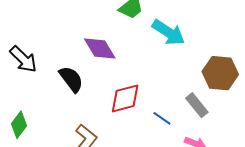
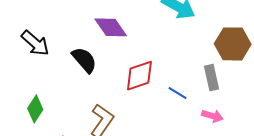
gray rectangle: (197, 105) -> (212, 78), turned 30

